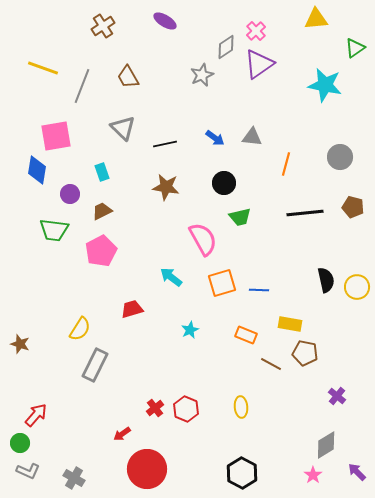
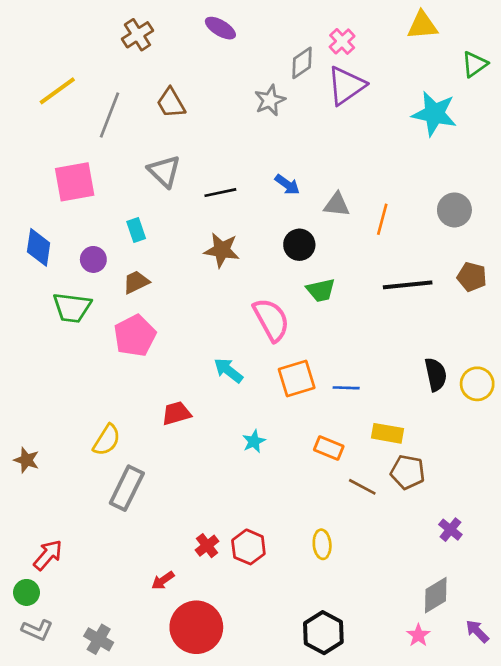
yellow line: (43, 68) -> (57, 91), turned -56
gray triangle: (252, 137) -> (337, 205), moved
blue diamond: (37, 170) -> (39, 247), moved

